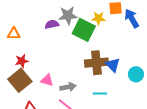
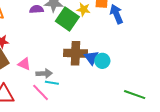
cyan circle: (136, 74) -> (102, 61), moved
cyan line: (100, 93) -> (52, 83), moved

